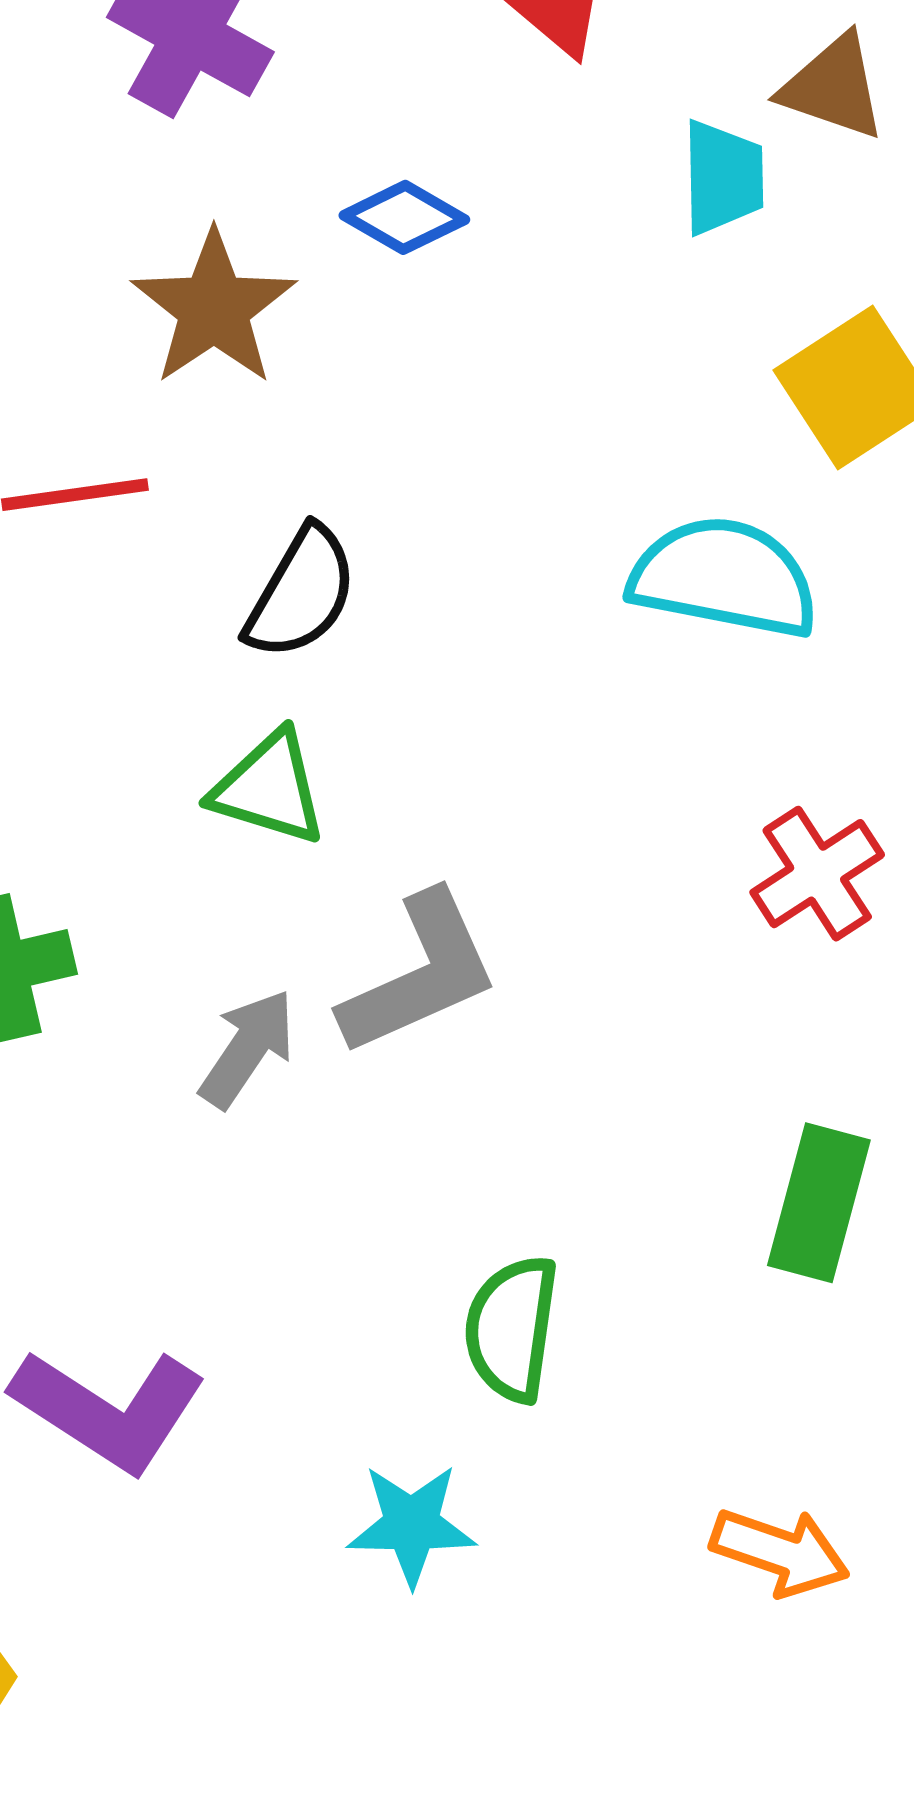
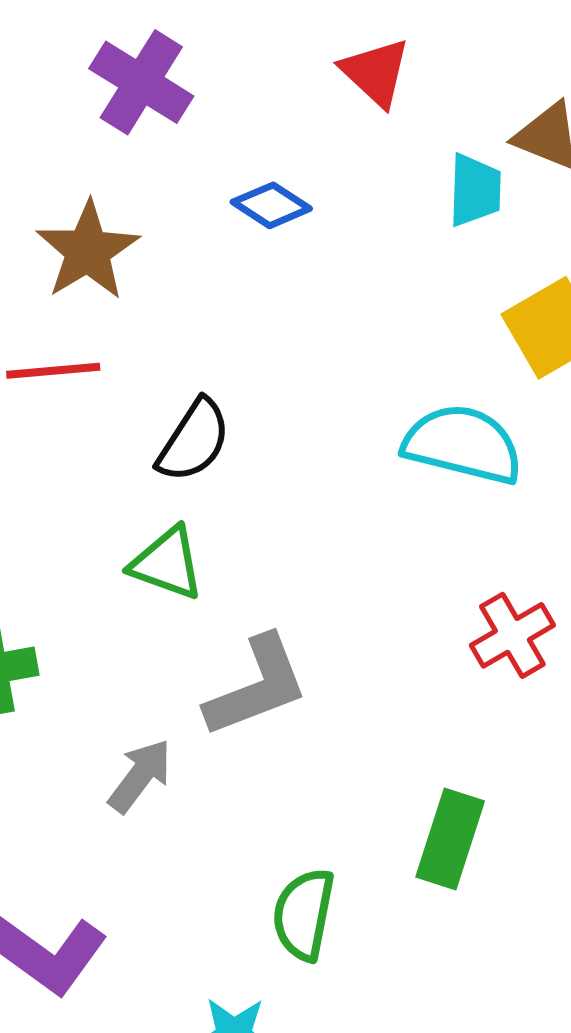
brown star: (214, 308) -> (88, 251), moved
gray arrow: (247, 1048) -> (140, 776), moved
green rectangle: (819, 1203) -> (450, 839), moved

